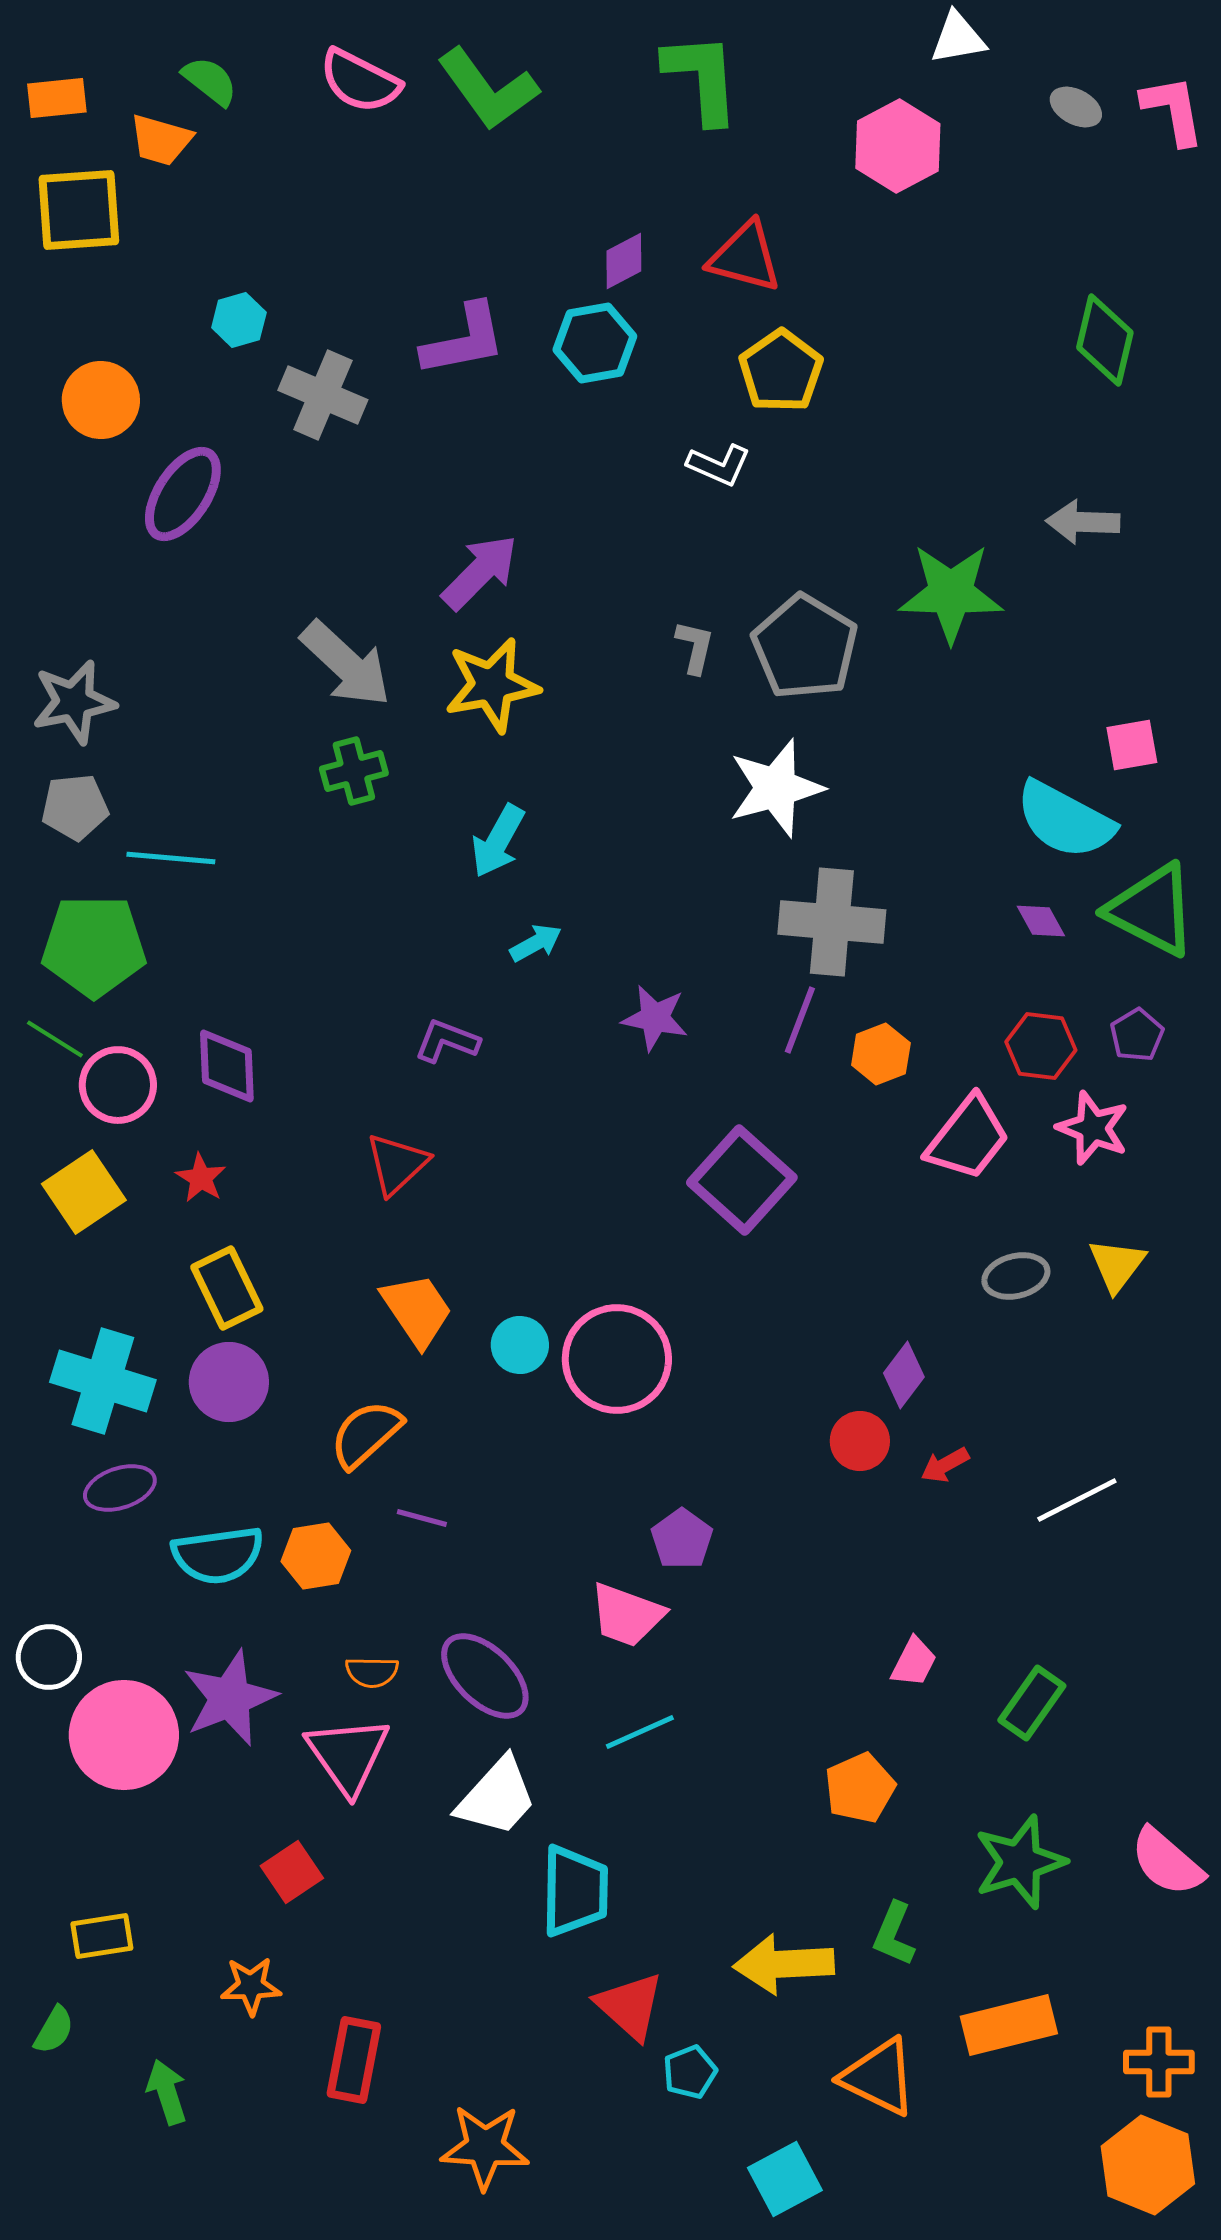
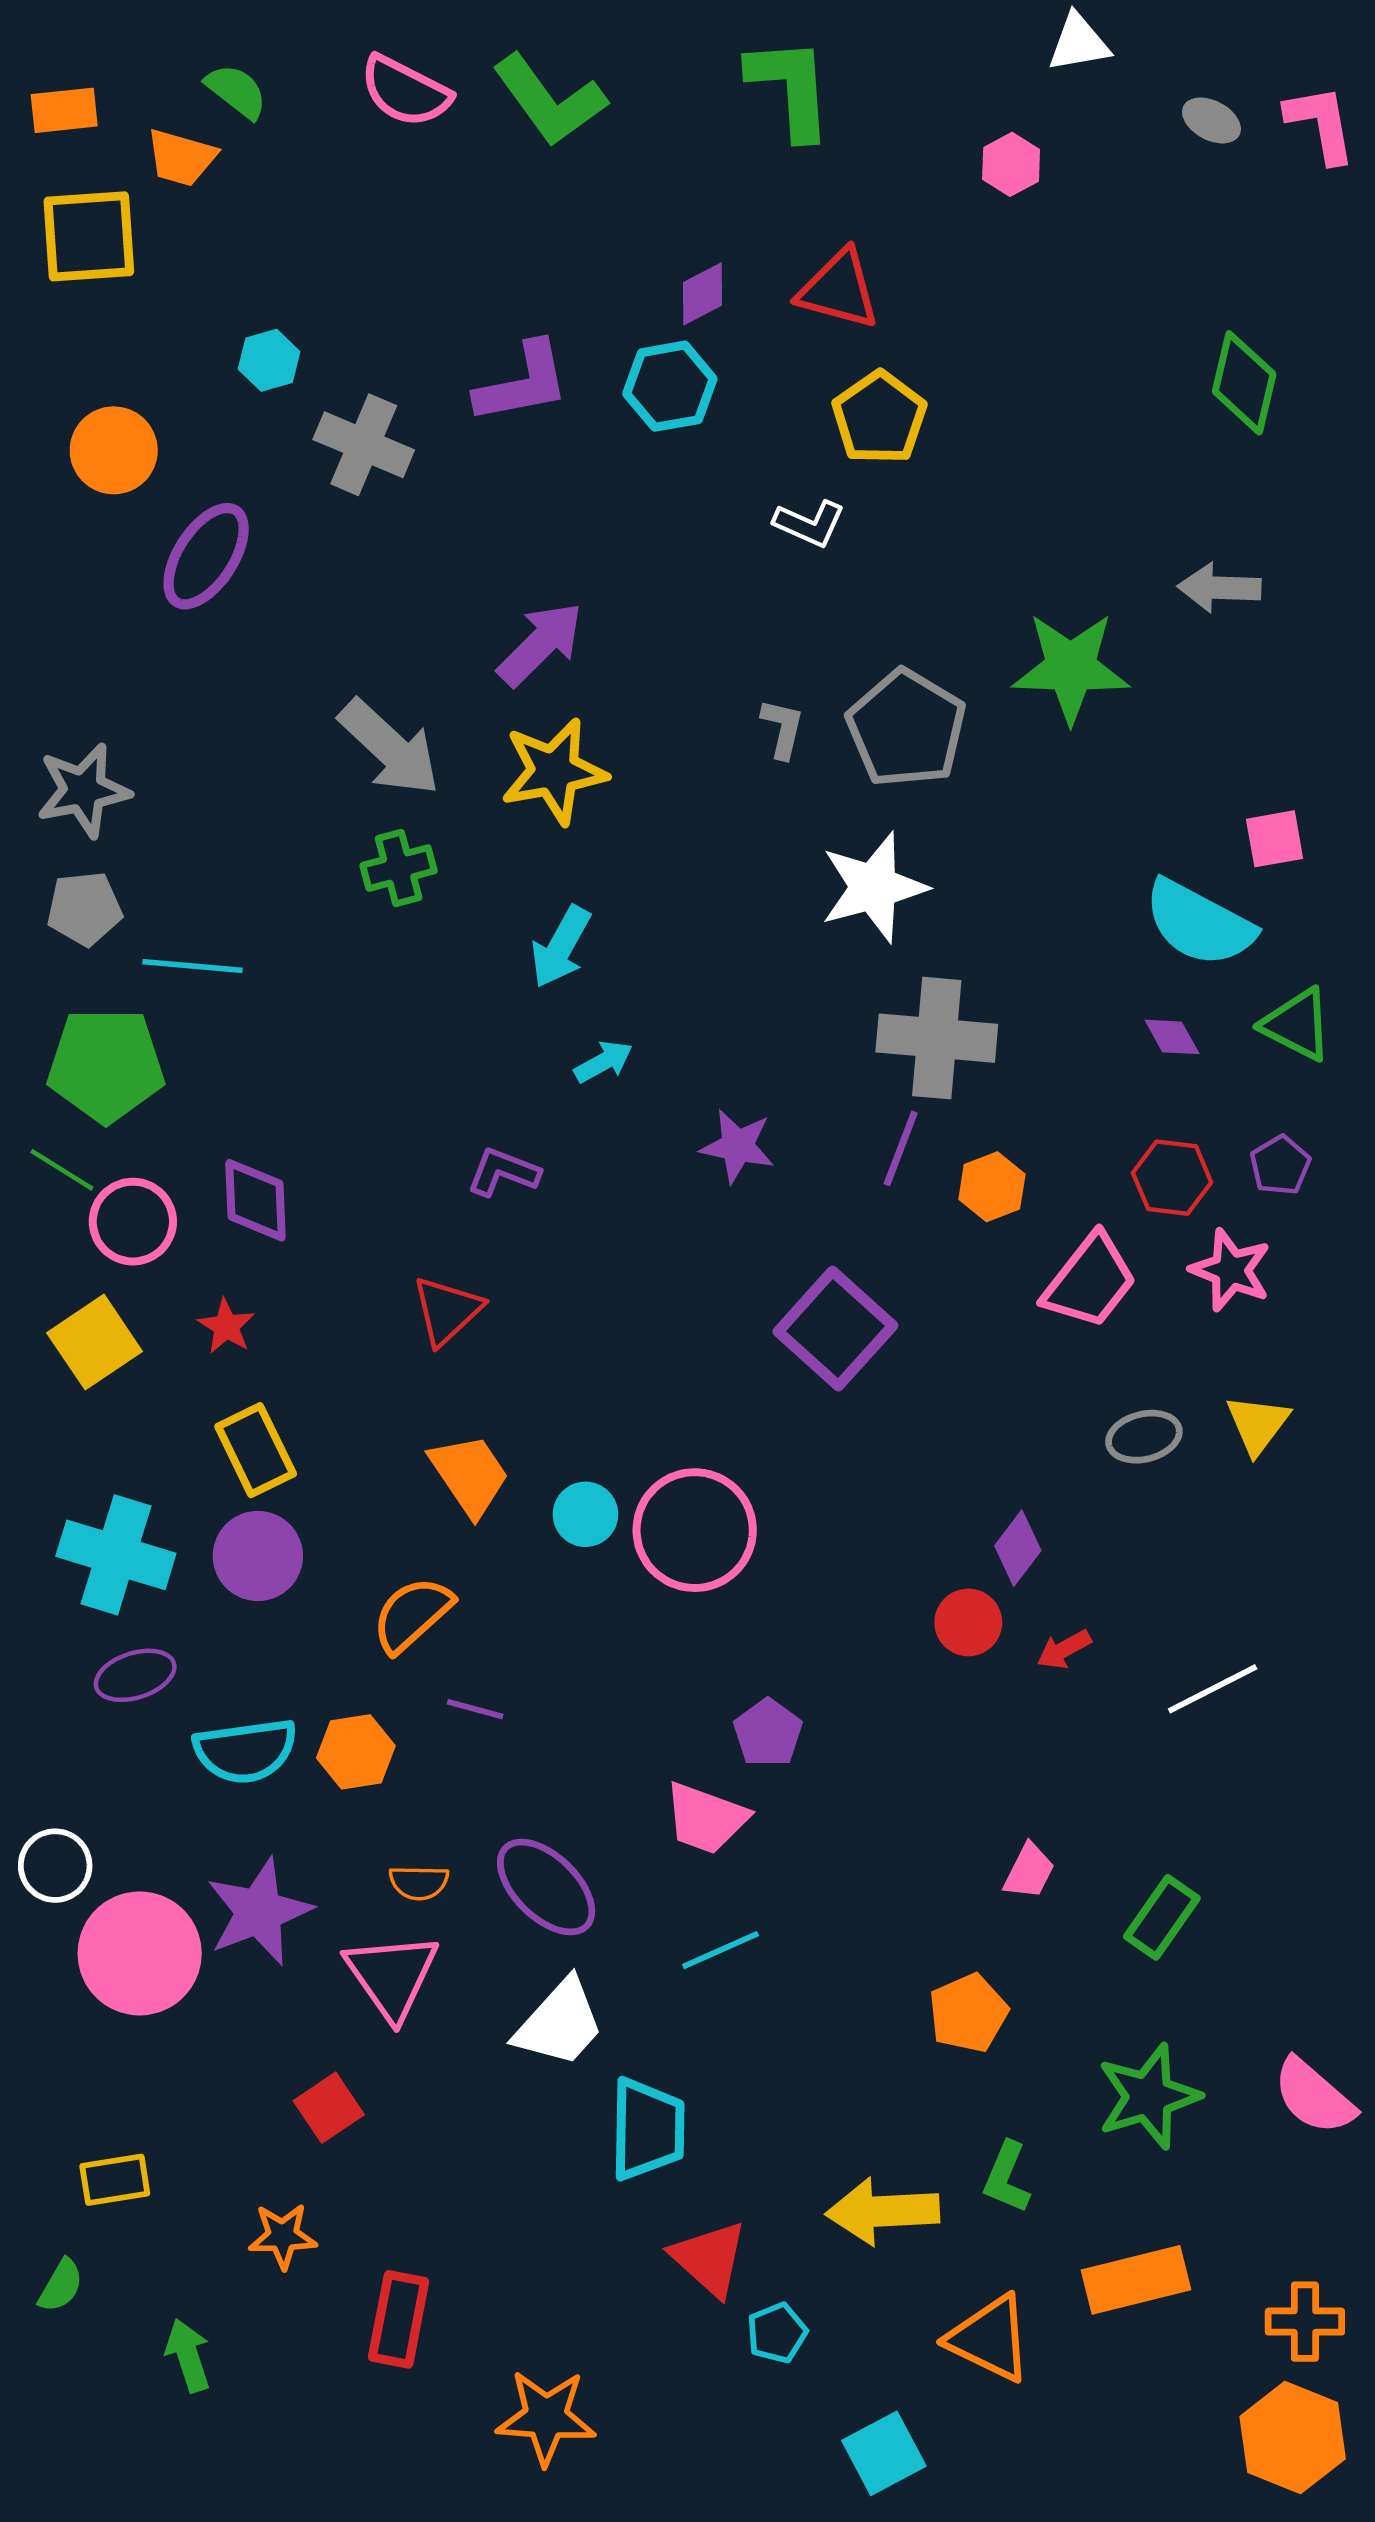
pink hexagon: (898, 146) -> (1011, 164), size x0.6
green triangle: (1152, 910) -> (1297, 1025), size x0.7

